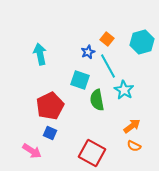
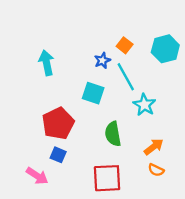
green semicircle: (97, 100) -> (113, 134), moved
red square: (92, 153) -> (107, 178), turned -32

